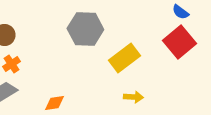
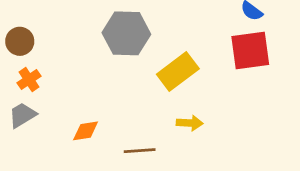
red square: (179, 42) -> (250, 51), turned 32

